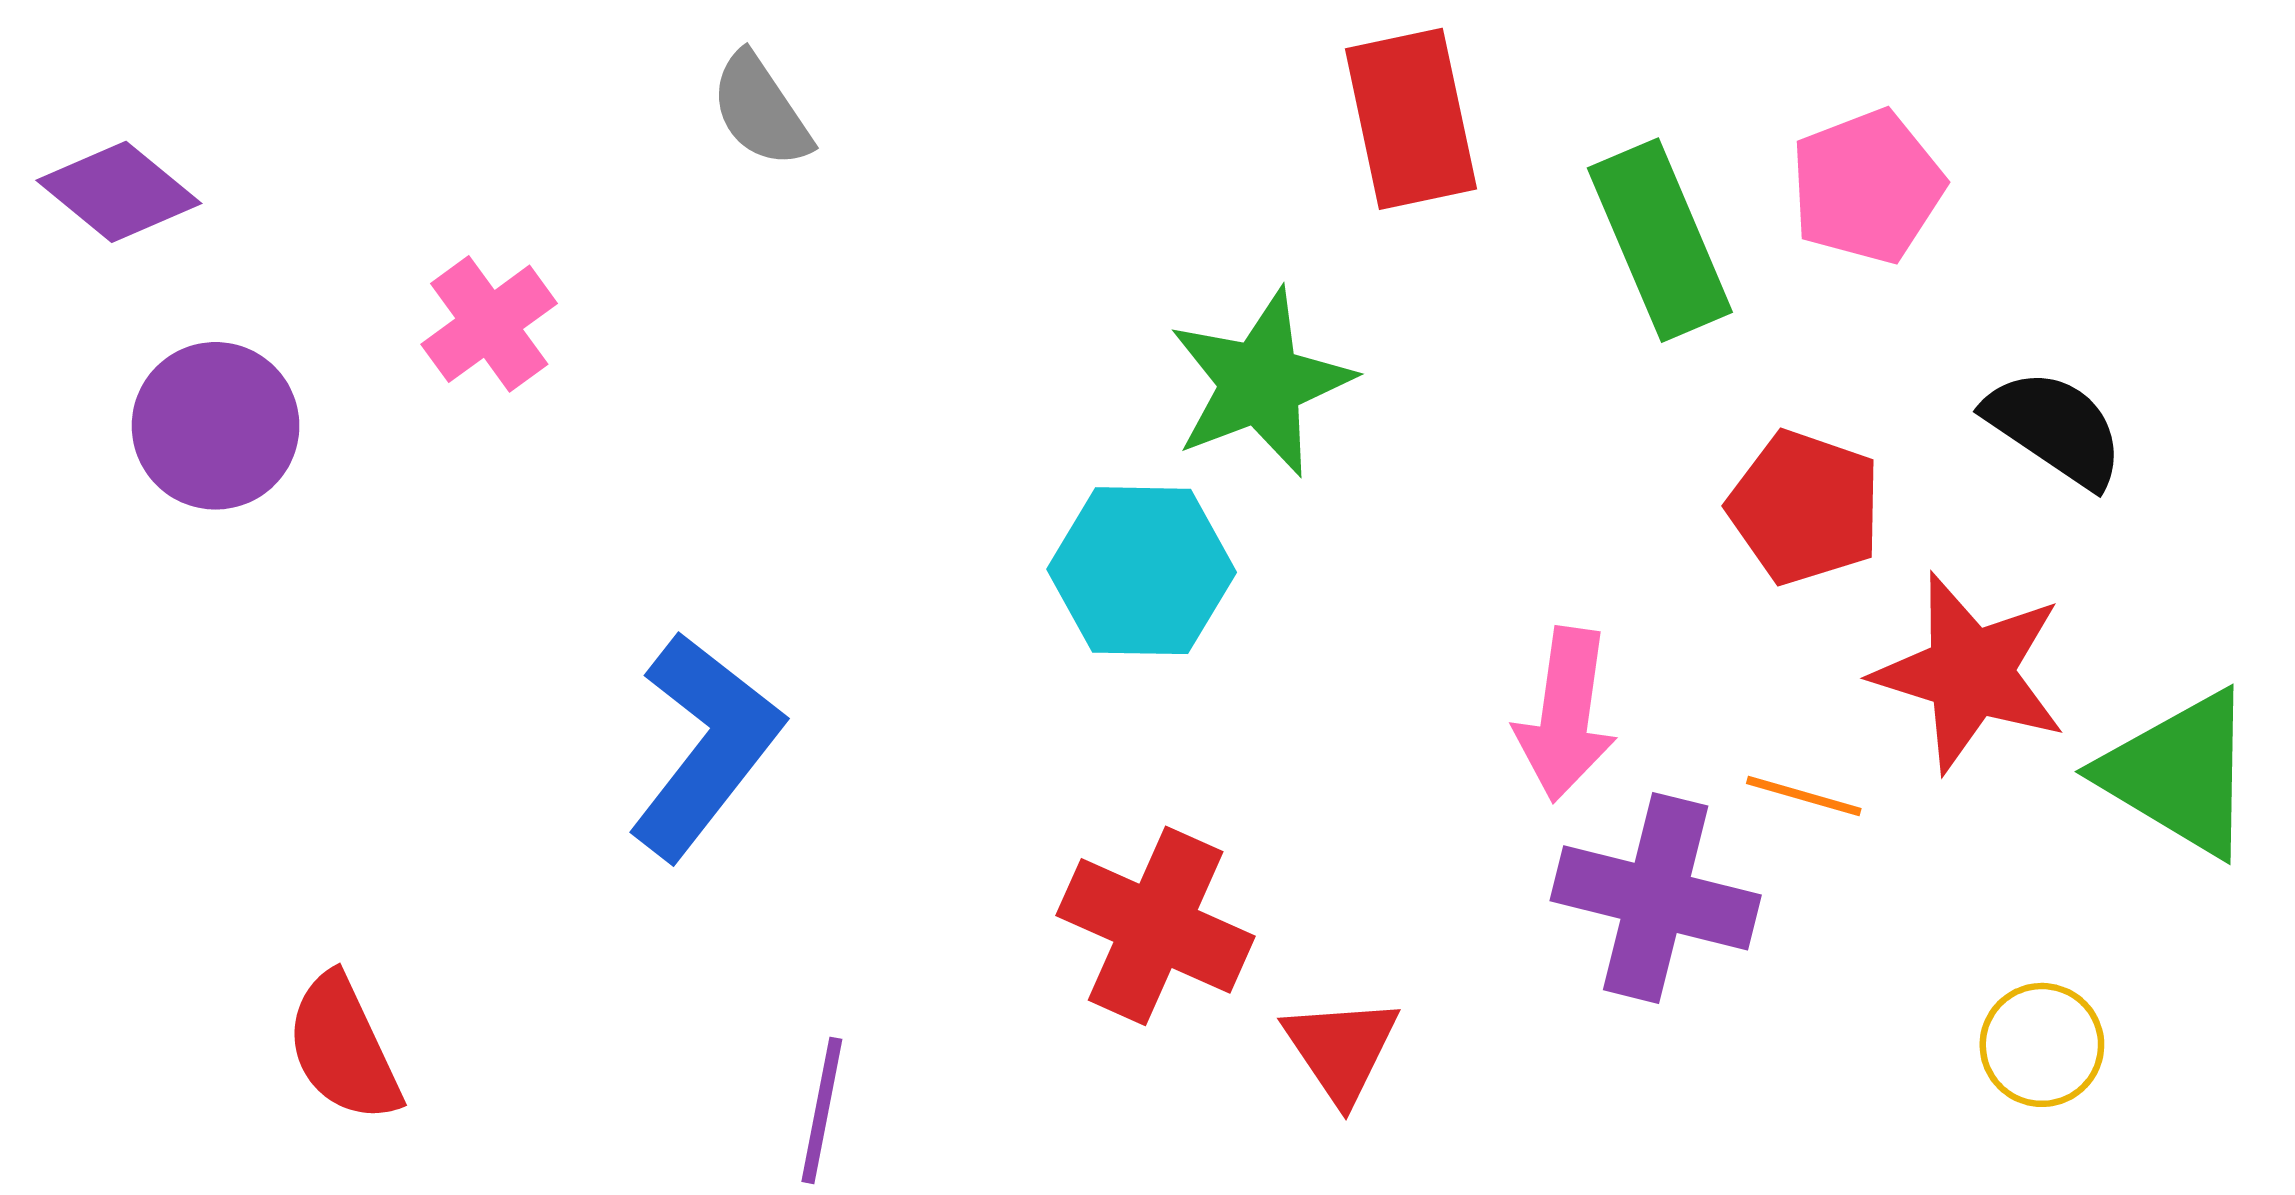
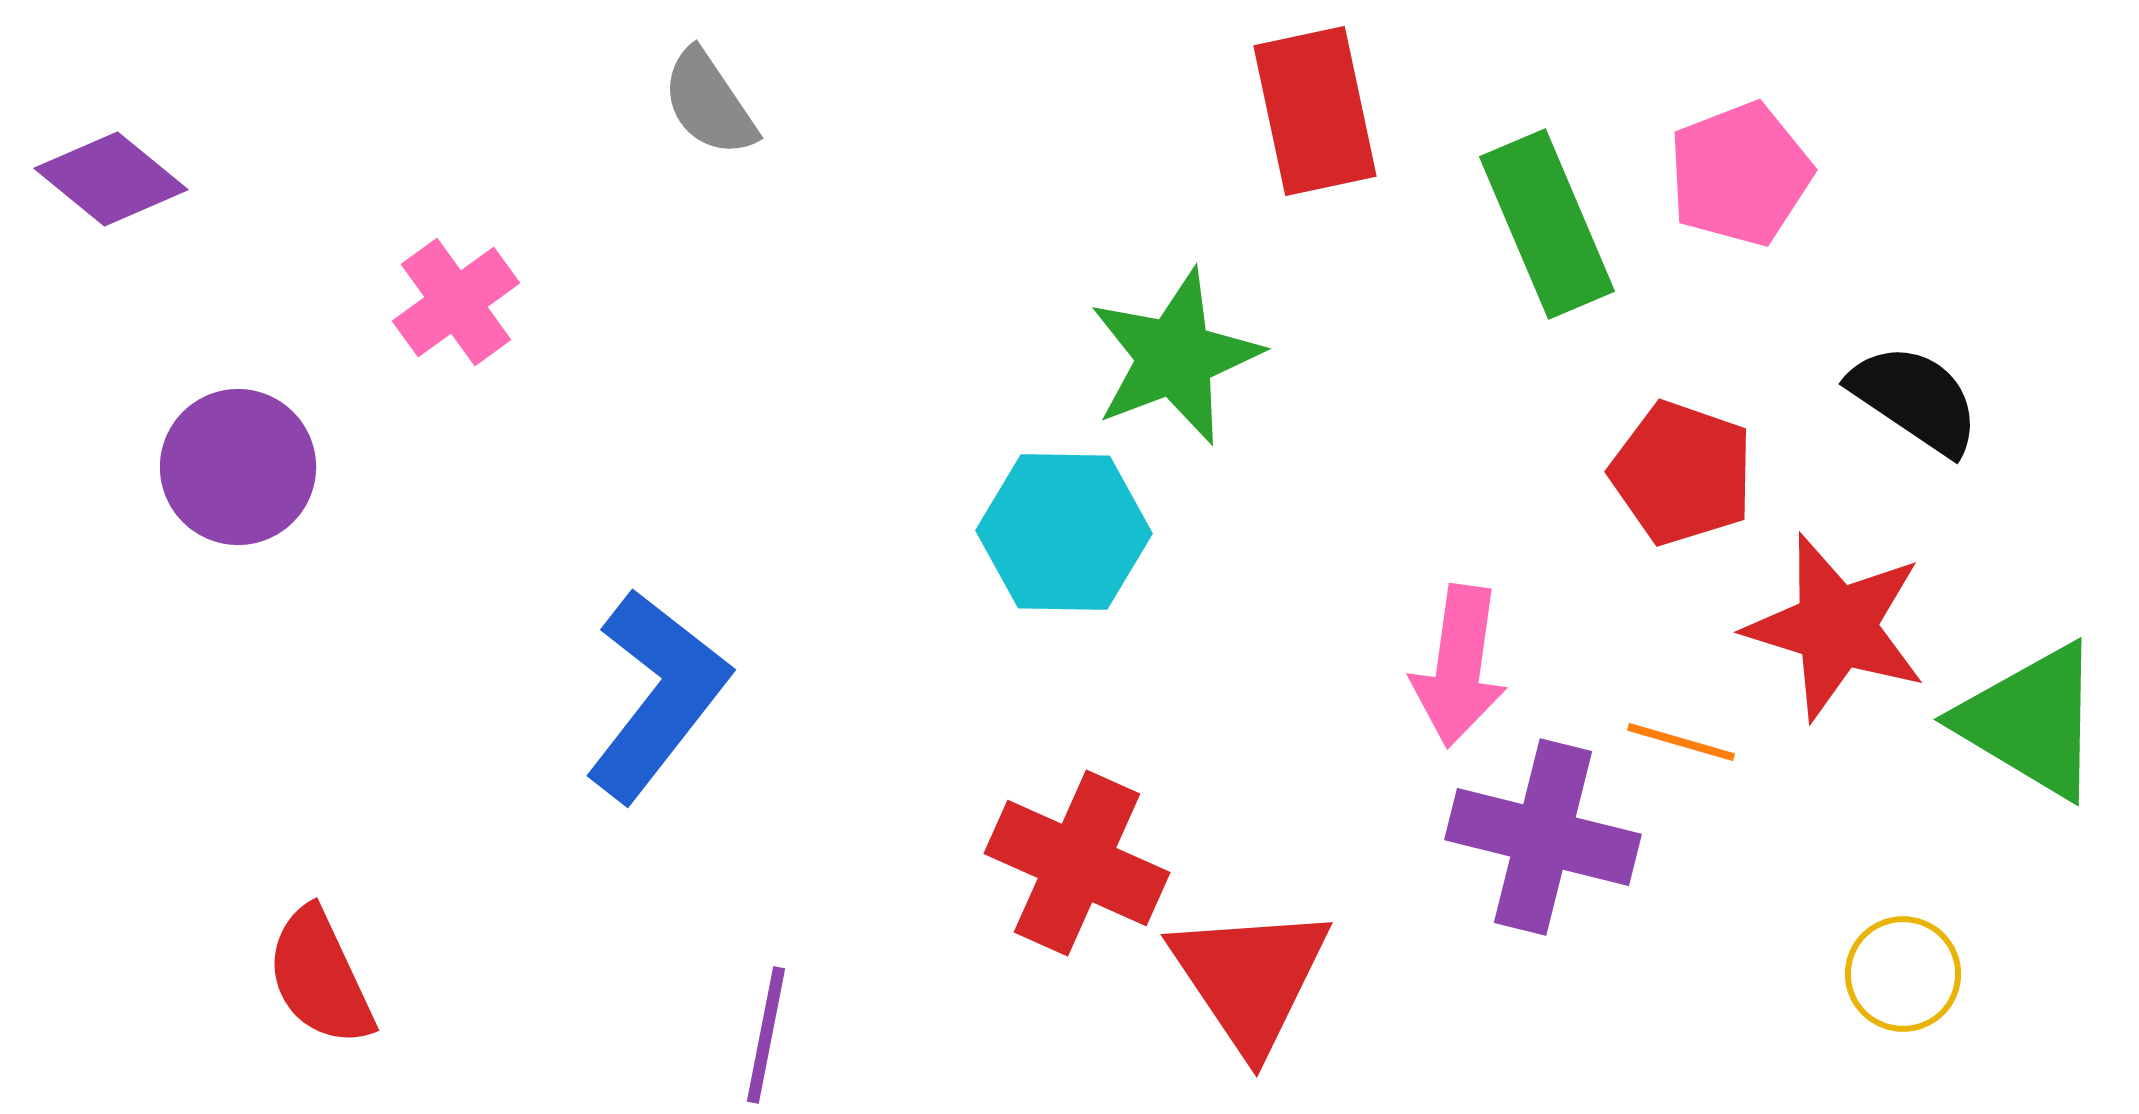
purple circle: (216, 426) -> (238, 467), moved
red triangle: (1341, 1049) -> (1250, 978), size x1.5

